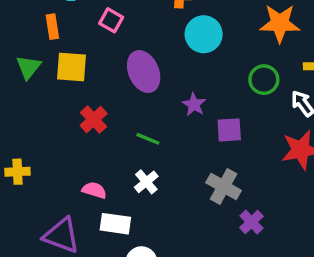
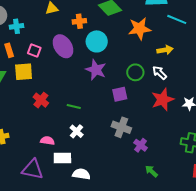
pink square: (111, 20) -> (34, 50), moved
purple ellipse: (144, 72) -> (63, 46), moved
green circle: (264, 80) -> (135, 72), moved
purple star: (194, 104) -> (96, 70), moved, size x1.5

